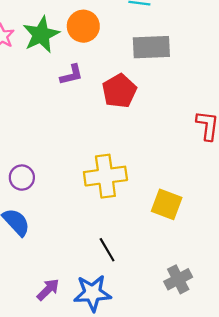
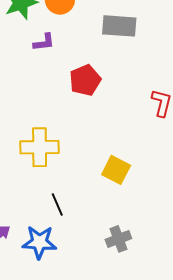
red pentagon: (119, 91) -> (85, 80), moved
yellow cross: (105, 176) -> (40, 147), moved

